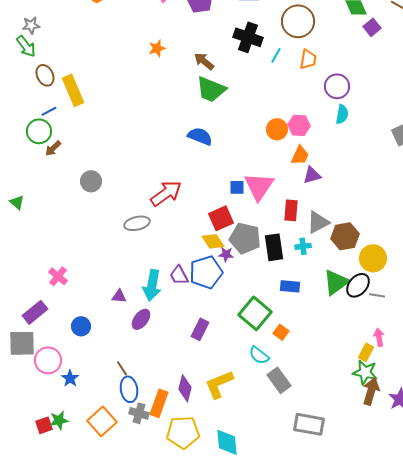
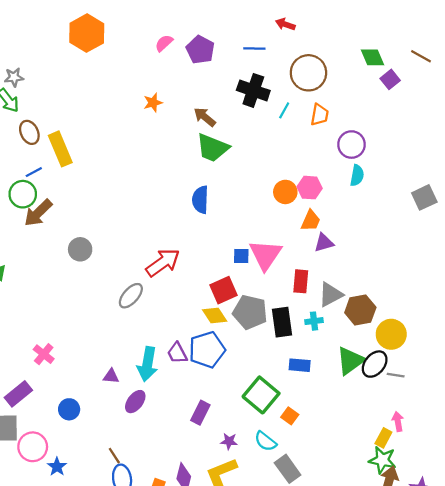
blue semicircle: (200, 136) -> (200, 200), turned -110
brown arrow: (53, 148) -> (38, 213), size x1.6
gray ellipse: (137, 223) -> (131, 296), turned -35
purple star: (226, 254) -> (229, 441), moved

